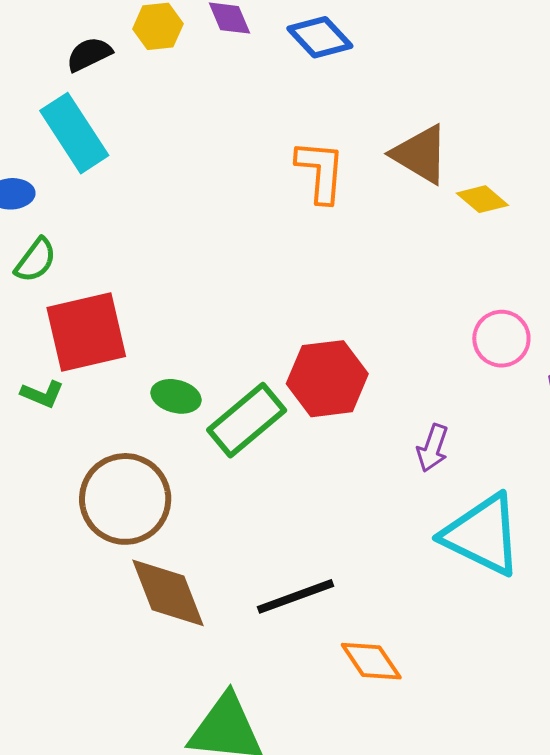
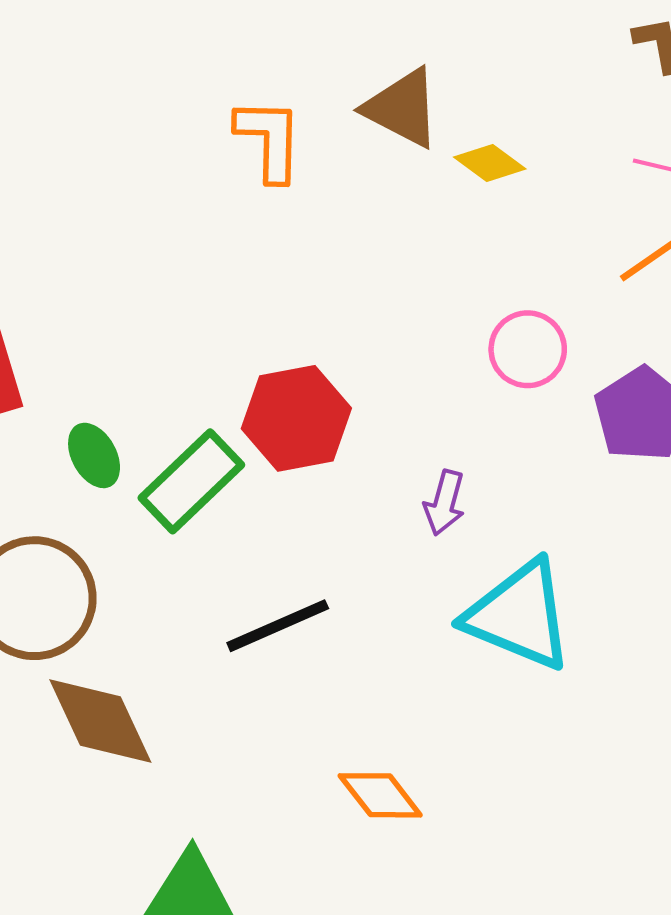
green ellipse: (176, 396) -> (94, 455), turned 51
black line: (296, 596) -> (278, 626), moved

